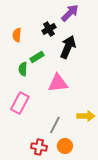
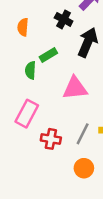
black cross: (49, 29) -> (64, 19), turned -32
gray line: (55, 125) -> (83, 134), moved
red cross: (39, 147) -> (51, 139), moved

